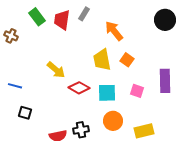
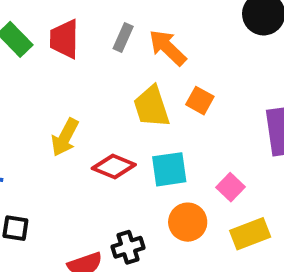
gray rectangle: (84, 14) -> (123, 38), moved
yellow arrow: (56, 70) -> (65, 137), turned 84
pink square: (137, 91) -> (230, 187), moved, turned 32

